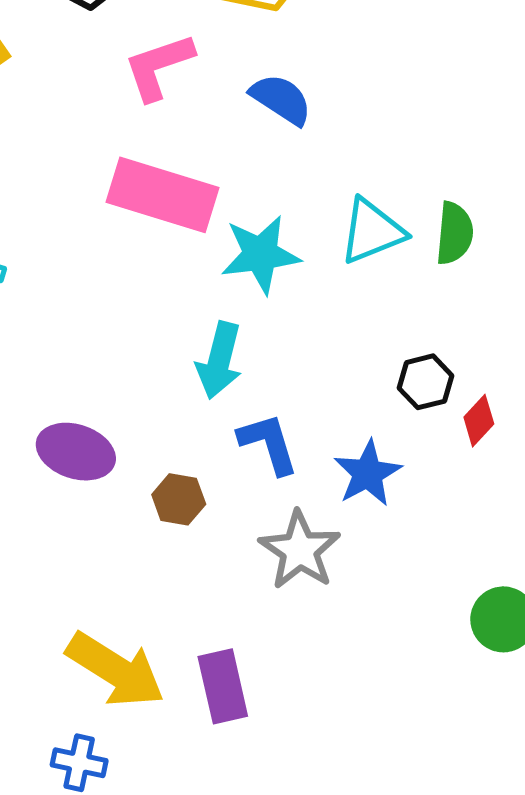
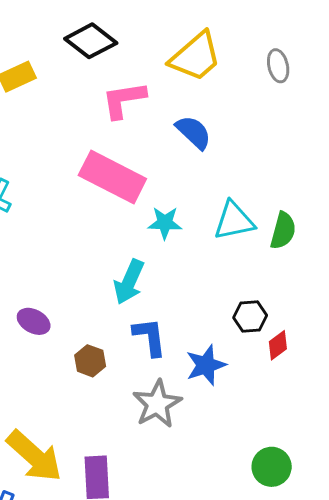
cyan star: (260, 254) -> (165, 223), size x0.7
purple ellipse: (76, 452) -> (34, 321), size x0.7

